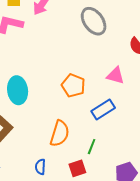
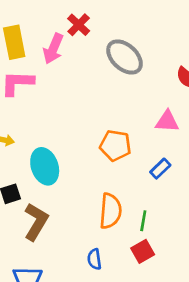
blue rectangle: (103, 110) -> (160, 169), size x0.7
green line: (92, 147) -> (143, 221), moved

